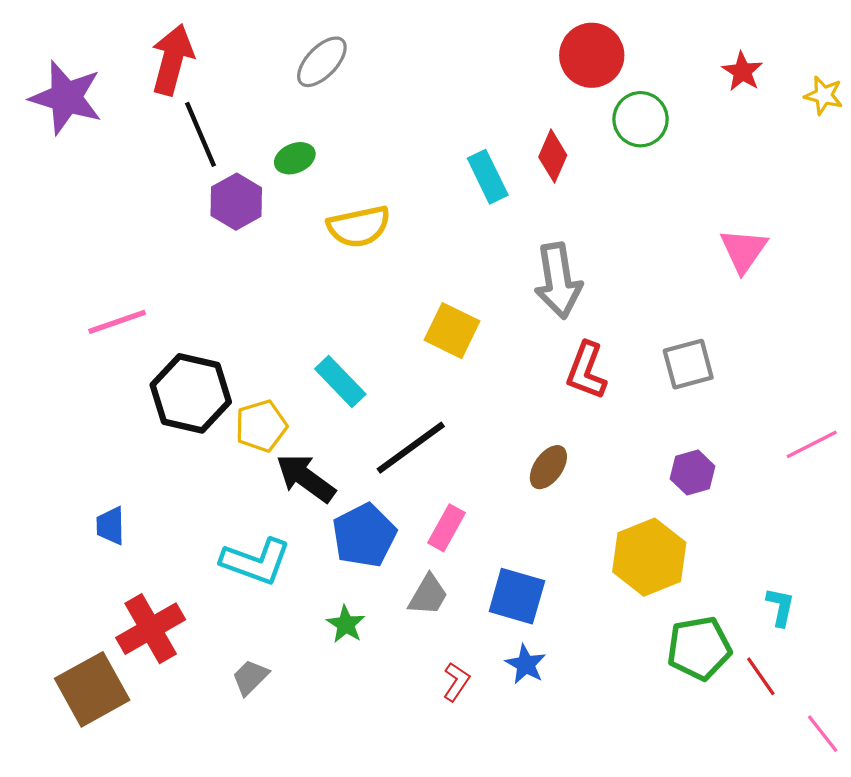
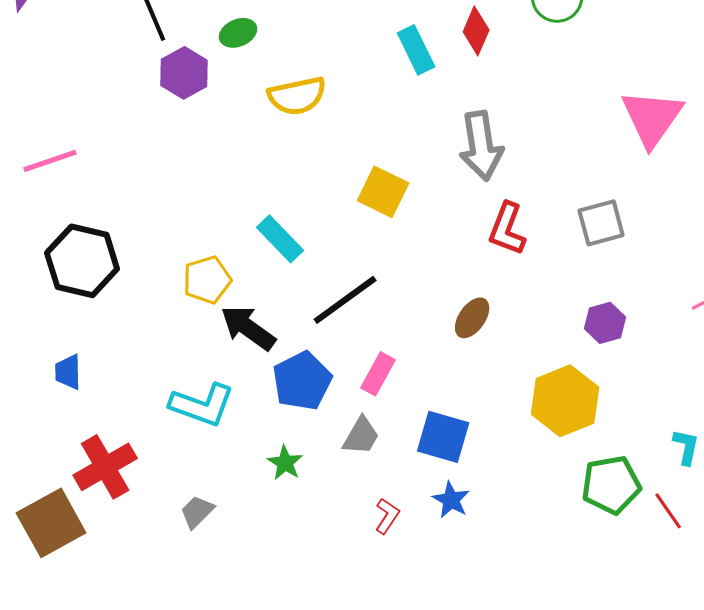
pink triangle: (743, 250) -> (652, 118), size x1.4
pink line: (117, 322) -> (50, 161), moved
black hexagon: (191, 393) -> (82, 261), moved

